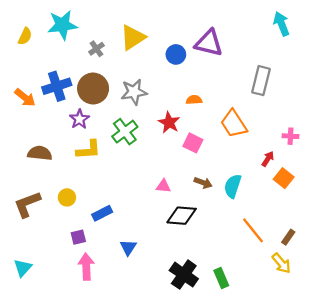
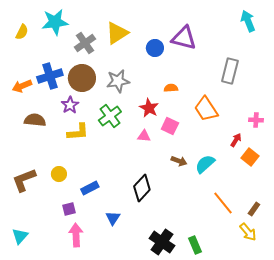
gray cross: (96, 49) -> (85, 43), size x1.5
orange arrow: (25, 98) -> (22, 86), turned 120
brown semicircle: (40, 153) -> (35, 120), moved
pink triangle: (163, 186) -> (144, 136), moved
cyan semicircle: (233, 186) -> (205, 164), turned 30
black diamond: (182, 216) -> (142, 188), moved, turned -52

